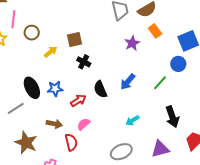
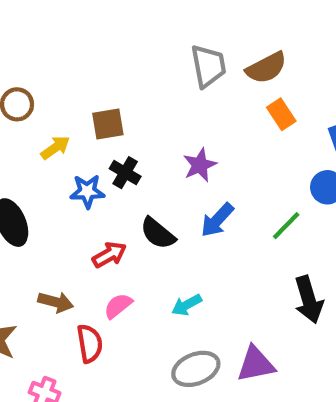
purple star: (132, 43) -> (200, 165), moved
blue star: (55, 89) -> (87, 191), moved
black semicircle: (100, 89) -> (158, 233), turned -30
cyan arrow: (132, 120) -> (187, 305), moved
purple triangle: (160, 149) -> (256, 364), moved

